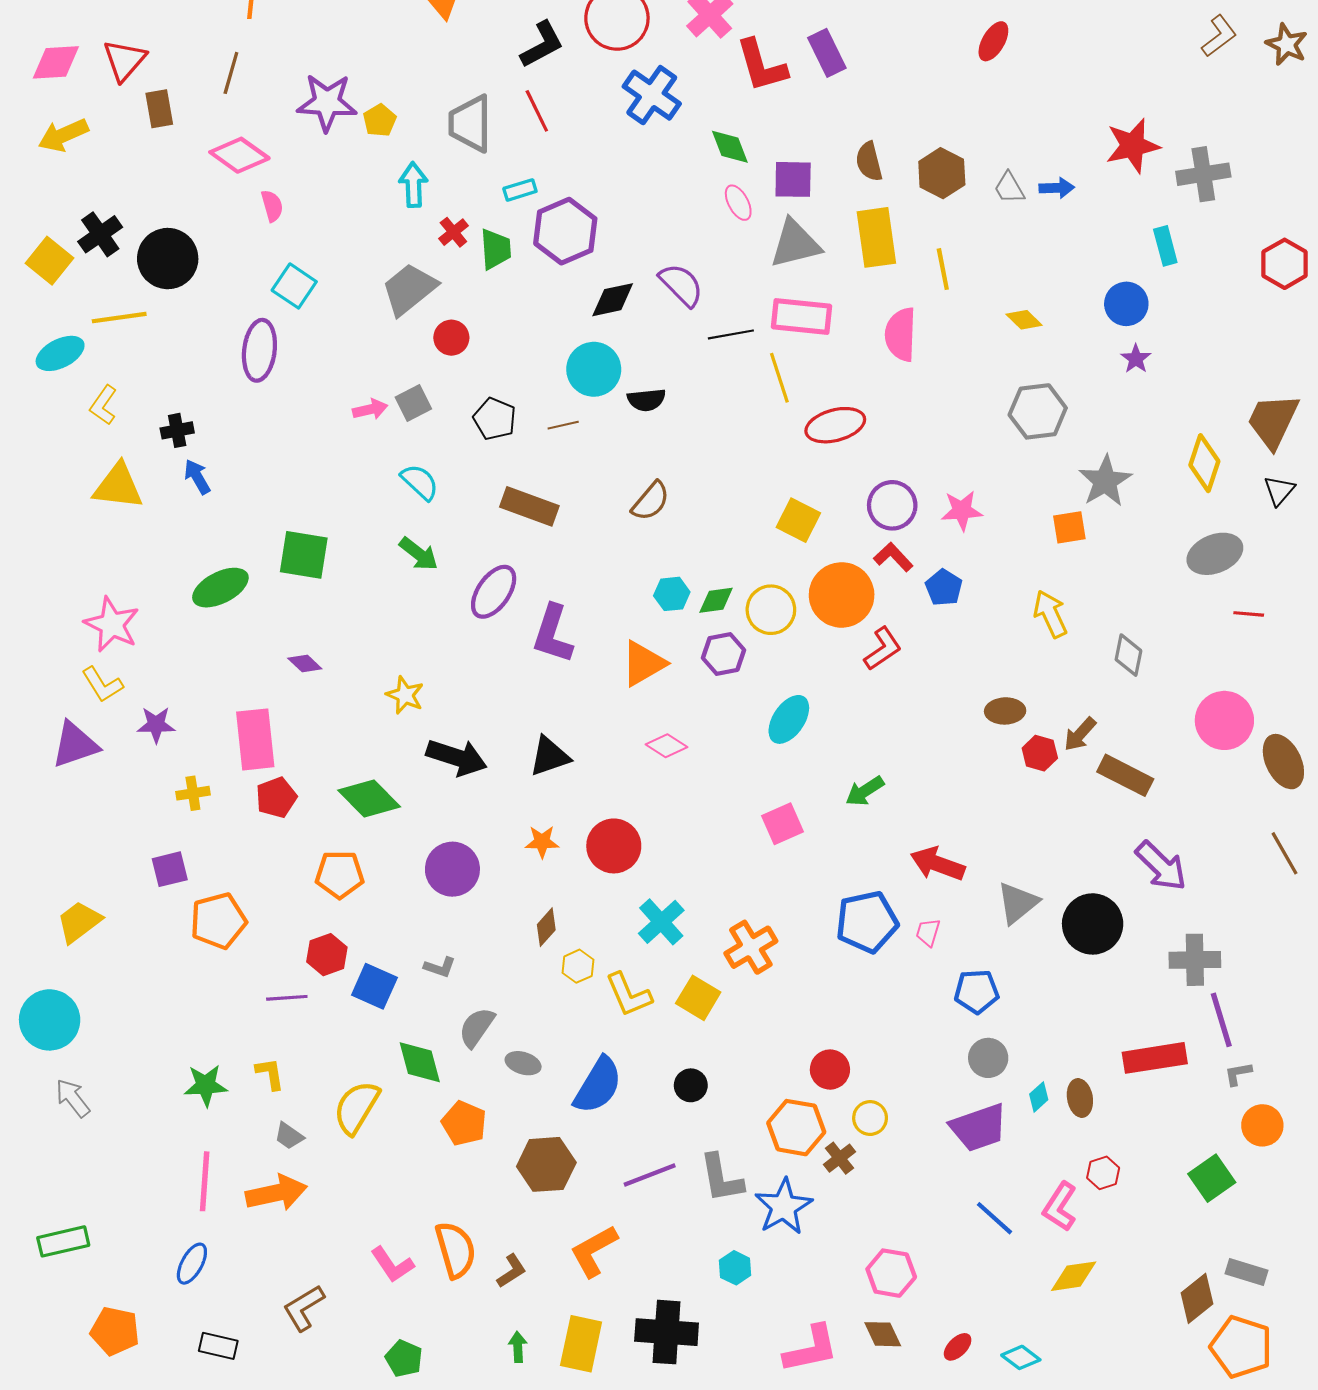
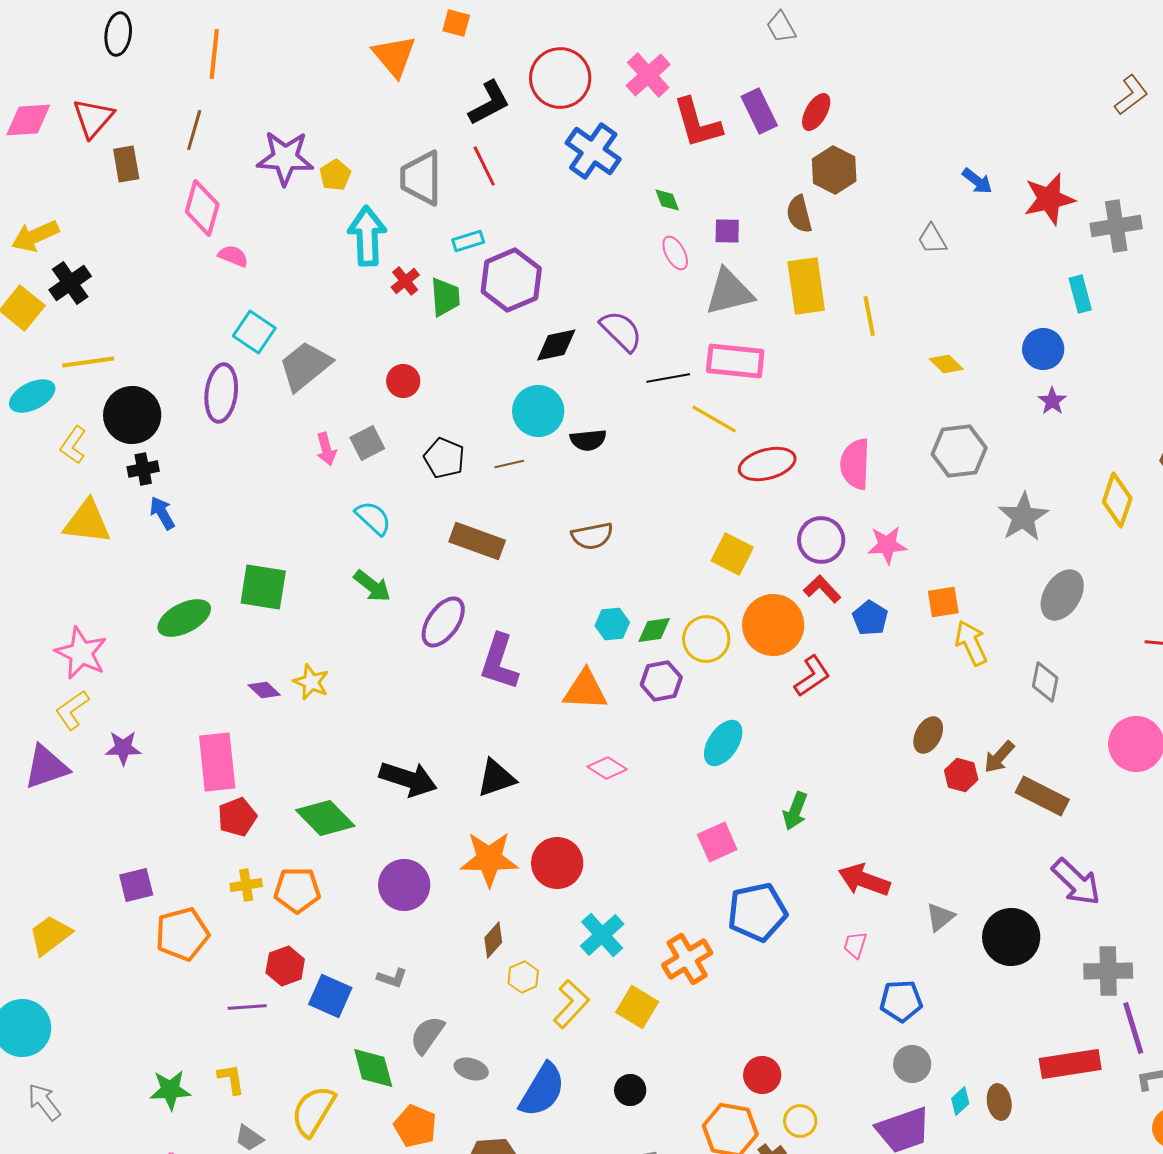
red ellipse: (993, 41) -> (816, 112), moved
yellow arrow: (63, 135) -> (35, 236), moved
green diamond: (730, 147) -> (667, 200), size x0.7
pink diamond: (239, 155) -> (202, 208), turned 70
brown hexagon: (942, 173) -> (834, 170), moved
purple square: (793, 179) -> (727, 231), size x0.7
cyan arrow: (413, 185) -> (367, 236), size x1.4
blue arrow: (1057, 188) -> (977, 181), moved, turned 40
pink semicircle: (272, 206) -> (233, 256), turned -52
black circle: (168, 259) -> (132, 415), moved
gray trapezoid: (409, 289) -> (305, 366), moved
pink semicircle: (901, 334) -> (855, 464), moved
yellow line: (779, 378) -> (714, 419), turned -42
pink arrow: (370, 409) -> (326, 449), turned 88
brown semicircle: (651, 501) -> (592, 536), turned 39
orange square: (1069, 527) -> (943, 602), moved
gray ellipse: (1215, 554) -> (1062, 595), moved, turned -36
orange triangle: (643, 663) -> (585, 690), turned 33
yellow L-shape: (102, 685) -> (72, 710), turned 87
yellow star: (405, 695) -> (311, 682), moved
brown ellipse: (1005, 711) -> (928, 735), turned -60
green arrow: (865, 791) -> (795, 811), turned -36
yellow cross: (193, 793) -> (246, 885), moved
orange star: (542, 842) -> (489, 859), size x1.8
gray triangle: (1018, 903) -> (940, 917), size x0.7
blue pentagon: (867, 922) -> (757, 912), moved
yellow L-shape: (629, 995) -> (571, 1004), turned -114

